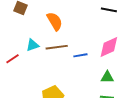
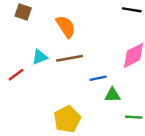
blue line: (80, 55) -> (98, 78), moved
green triangle: (107, 77) -> (112, 95), moved

